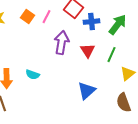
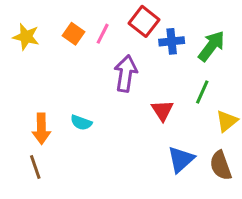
red triangle: (88, 51) -> (162, 110), moved
blue triangle: (87, 91) -> (181, 159), moved

